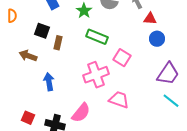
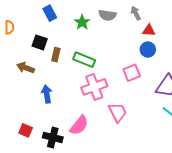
green rectangle: (97, 37) -> (84, 60), moved
blue circle: (157, 39) -> (148, 50), moved
pink square: (122, 58) -> (132, 73), moved, turned 36
pink trapezoid: (119, 100) -> (117, 112), turned 45

